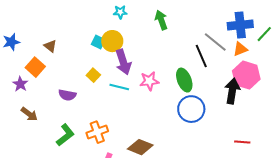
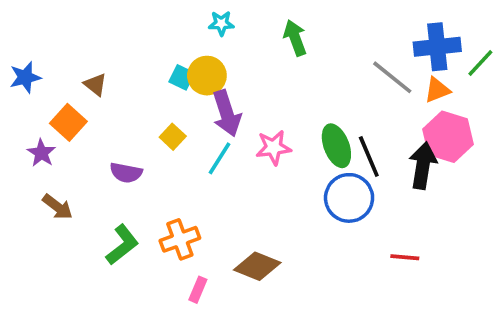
black line: (201, 56) -> (369, 157), moved
cyan line: (119, 87) -> (219, 158), turned -72
red line: (242, 142) -> (405, 257), moved

